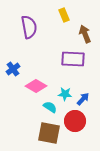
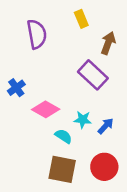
brown arrow: (85, 34) -> (108, 43), turned 42
purple rectangle: (73, 59) -> (93, 75), turned 40
red circle: (75, 121) -> (104, 167), moved

